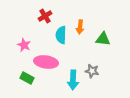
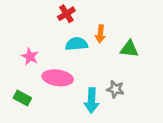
red cross: (45, 16) -> (66, 14), moved
cyan semicircle: (61, 35) -> (76, 44), turned 84
green rectangle: (27, 78) -> (22, 98), moved

